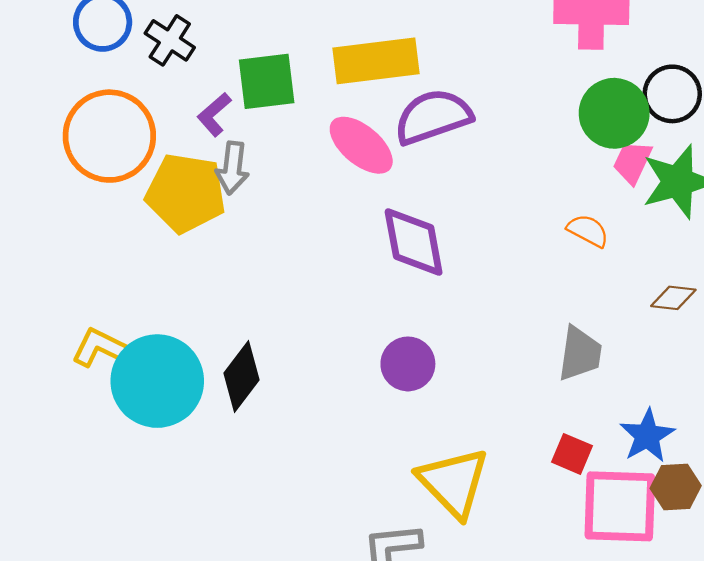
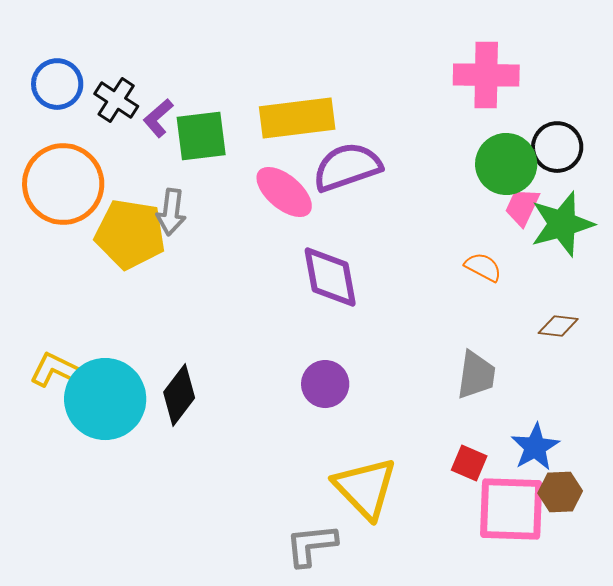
purple L-shape: (214, 114) -> (158, 118), moved

